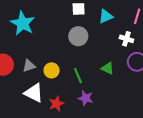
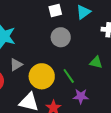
gray triangle: (29, 66) -> (16, 65), moved
yellow circle: (52, 70) -> (42, 76), size x1.6

